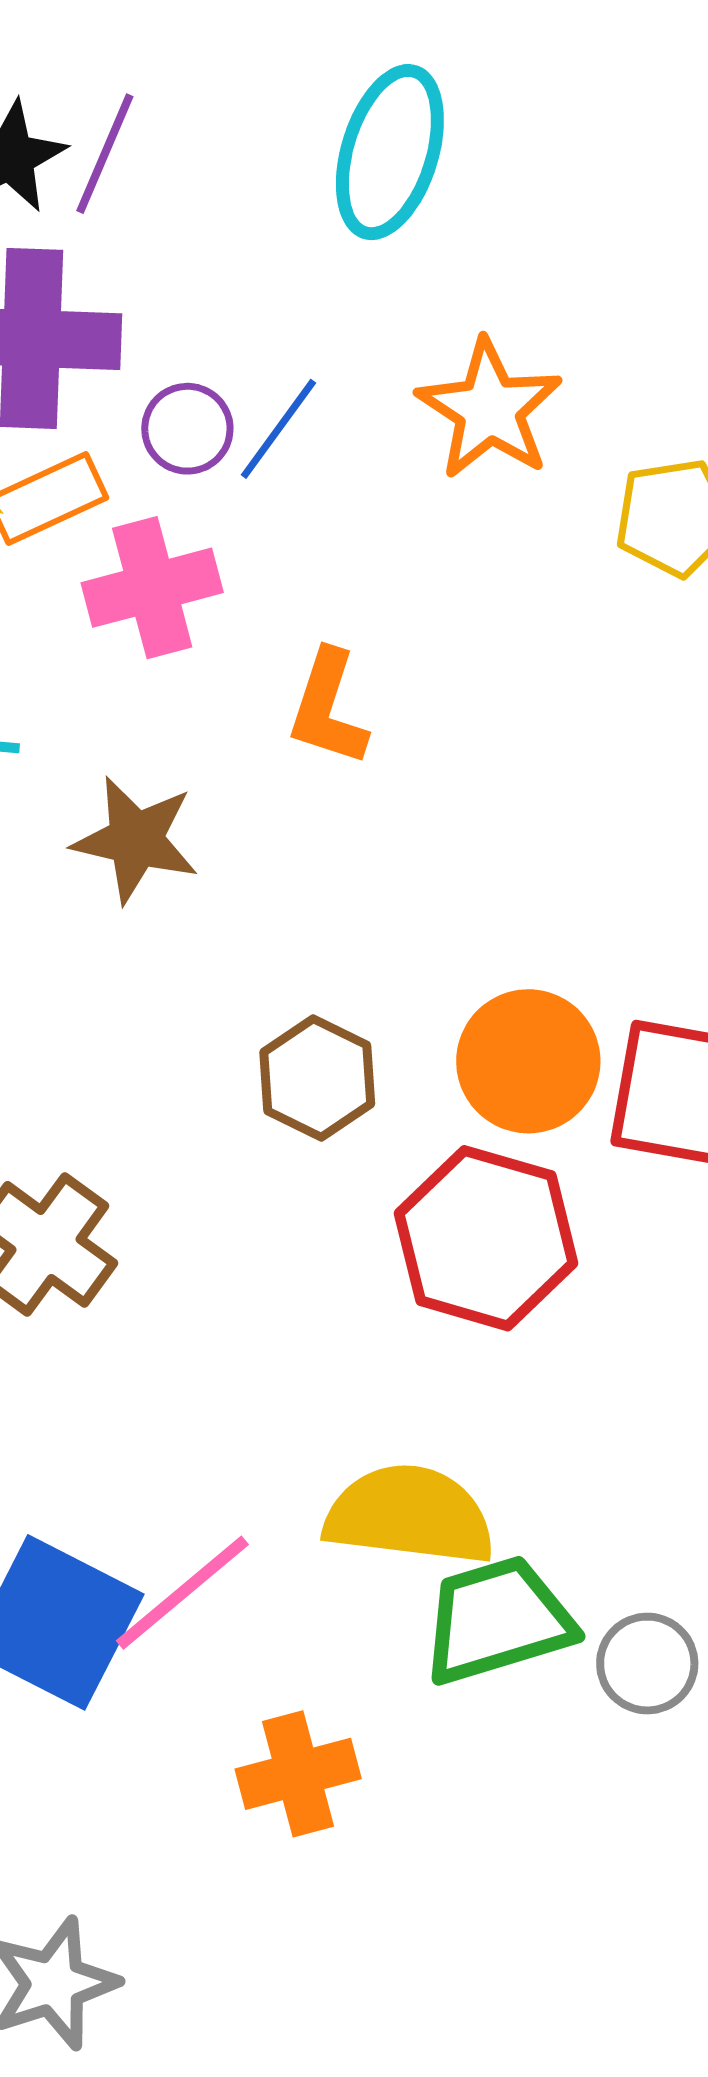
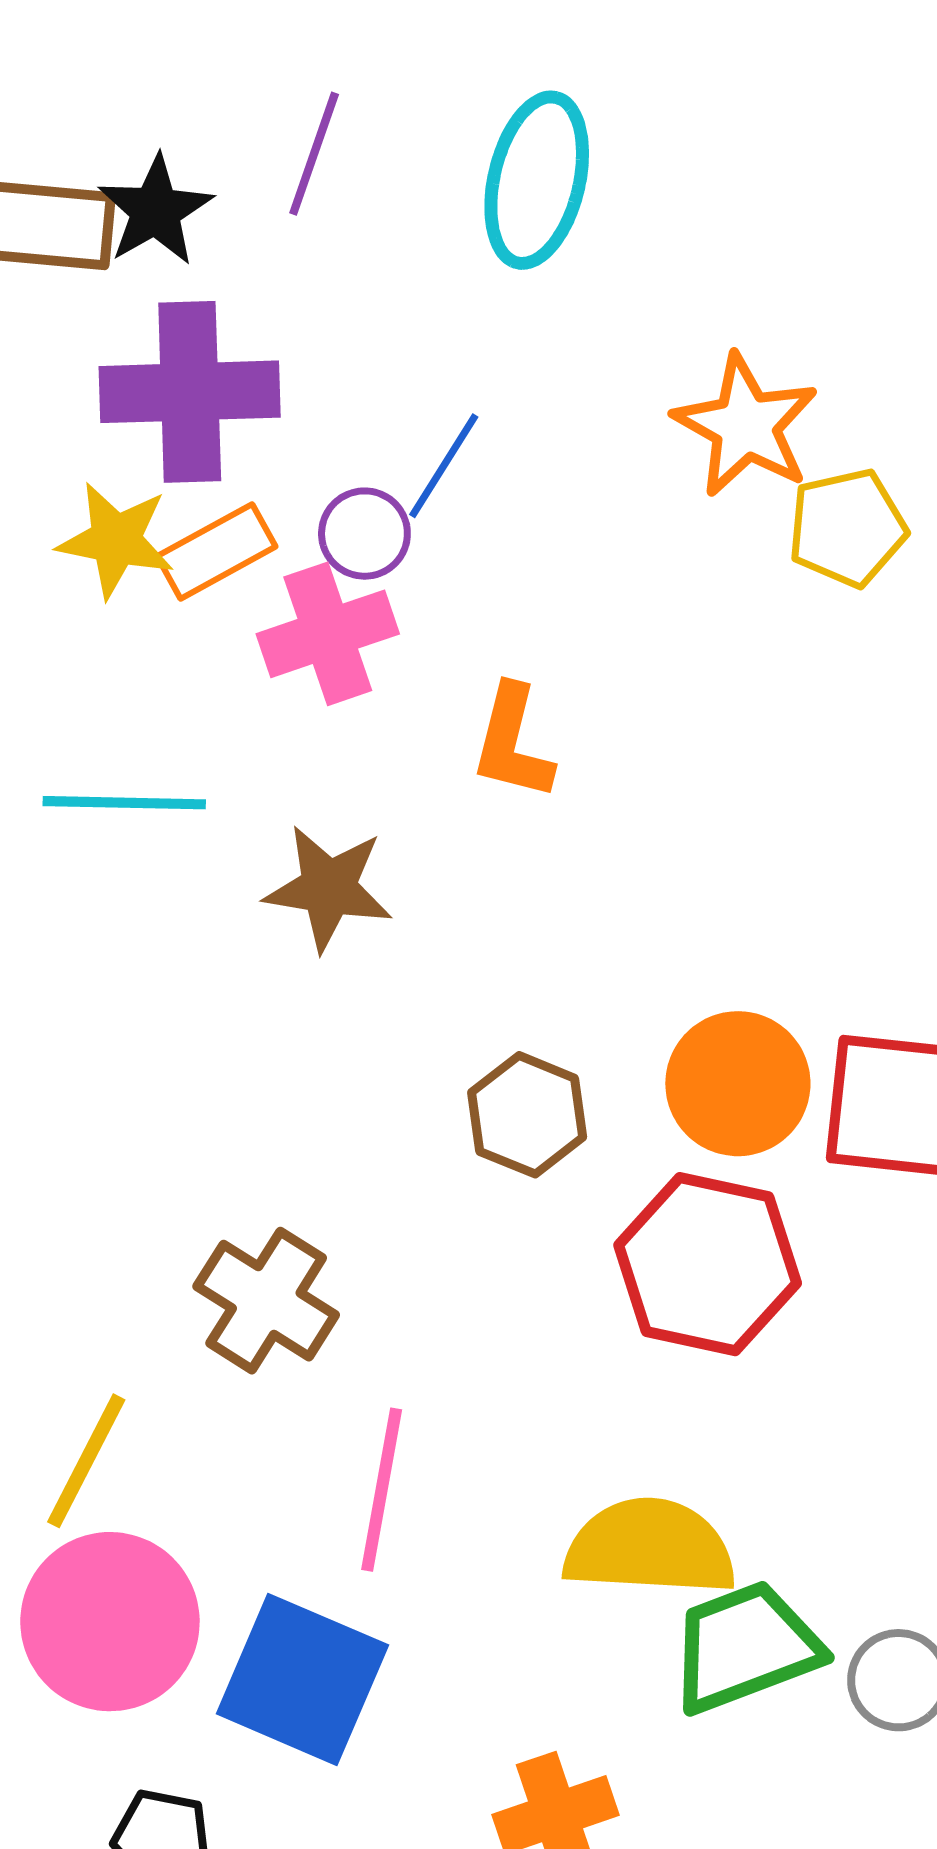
purple line: (105, 154) -> (314, 154), moved
orange star: (489, 409) -> (746, 426), moved
purple circle: (187, 429) -> (364, 534), moved
pink line: (182, 1593) -> (382, 1490), moved, turned -36

